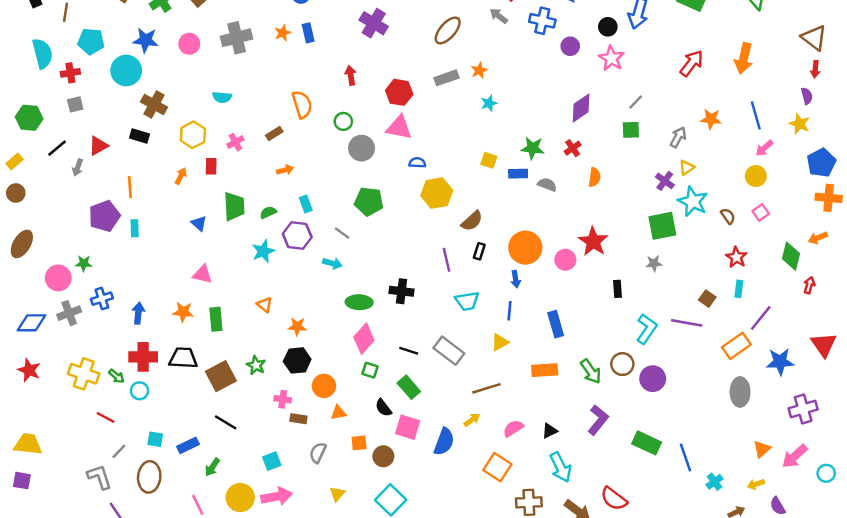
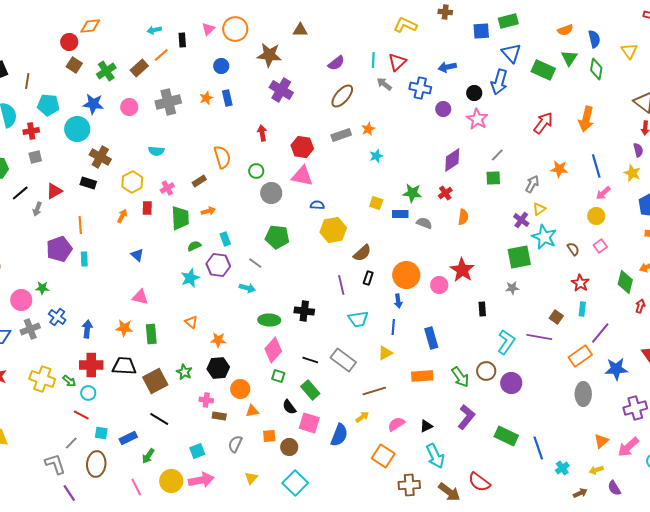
green trapezoid: (234, 206) -> (180, 218), moved
blue cross: (102, 299) -> (57, 317), turned -36
red line: (106, 417) -> (81, 415), moved

